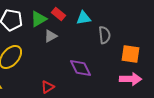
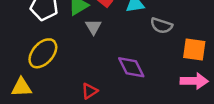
gray semicircle: (105, 35) -> (161, 26), turned 114
gray triangle: (51, 36) -> (93, 27), turned -32

